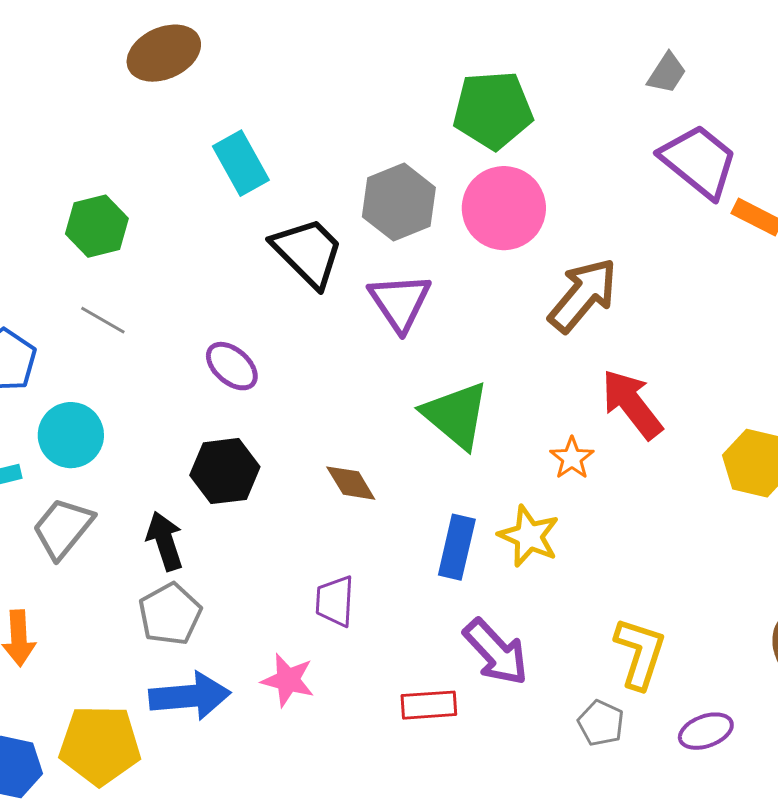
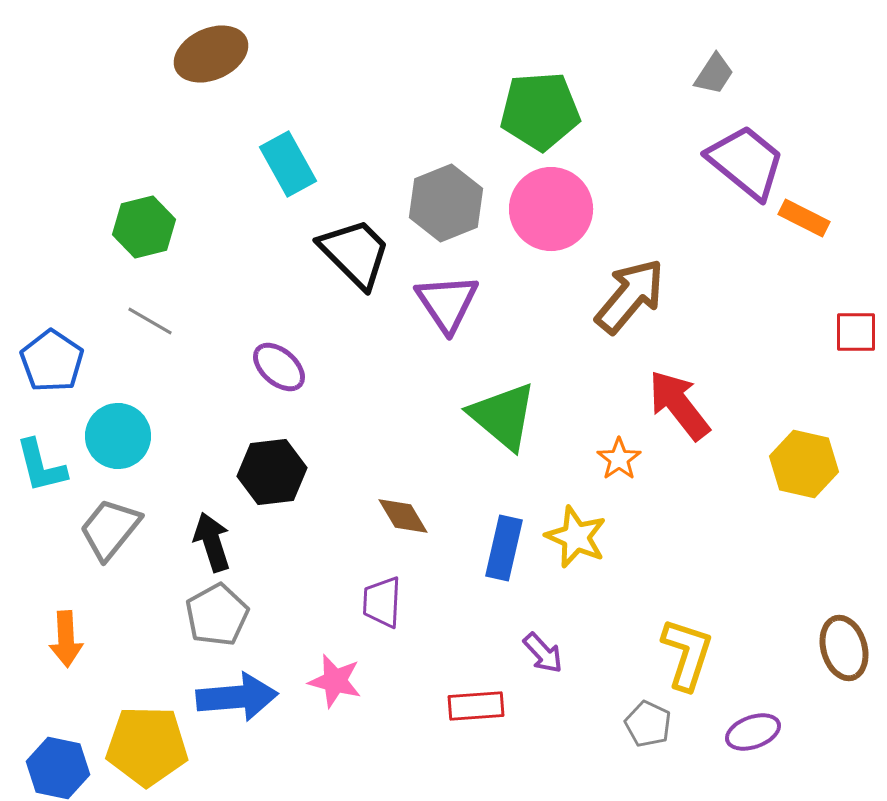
brown diamond: (351, 483) -> (403, 516), moved
purple arrow: (496, 652) -> (543, 653), size x0.6

